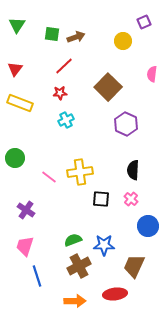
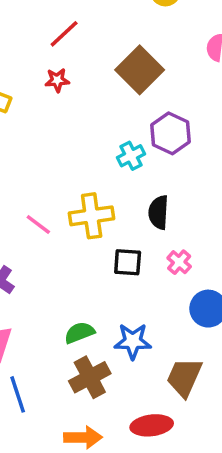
cyan cross: (66, 120) -> (131, 156), moved
black semicircle: (133, 170) -> (159, 212), moved

